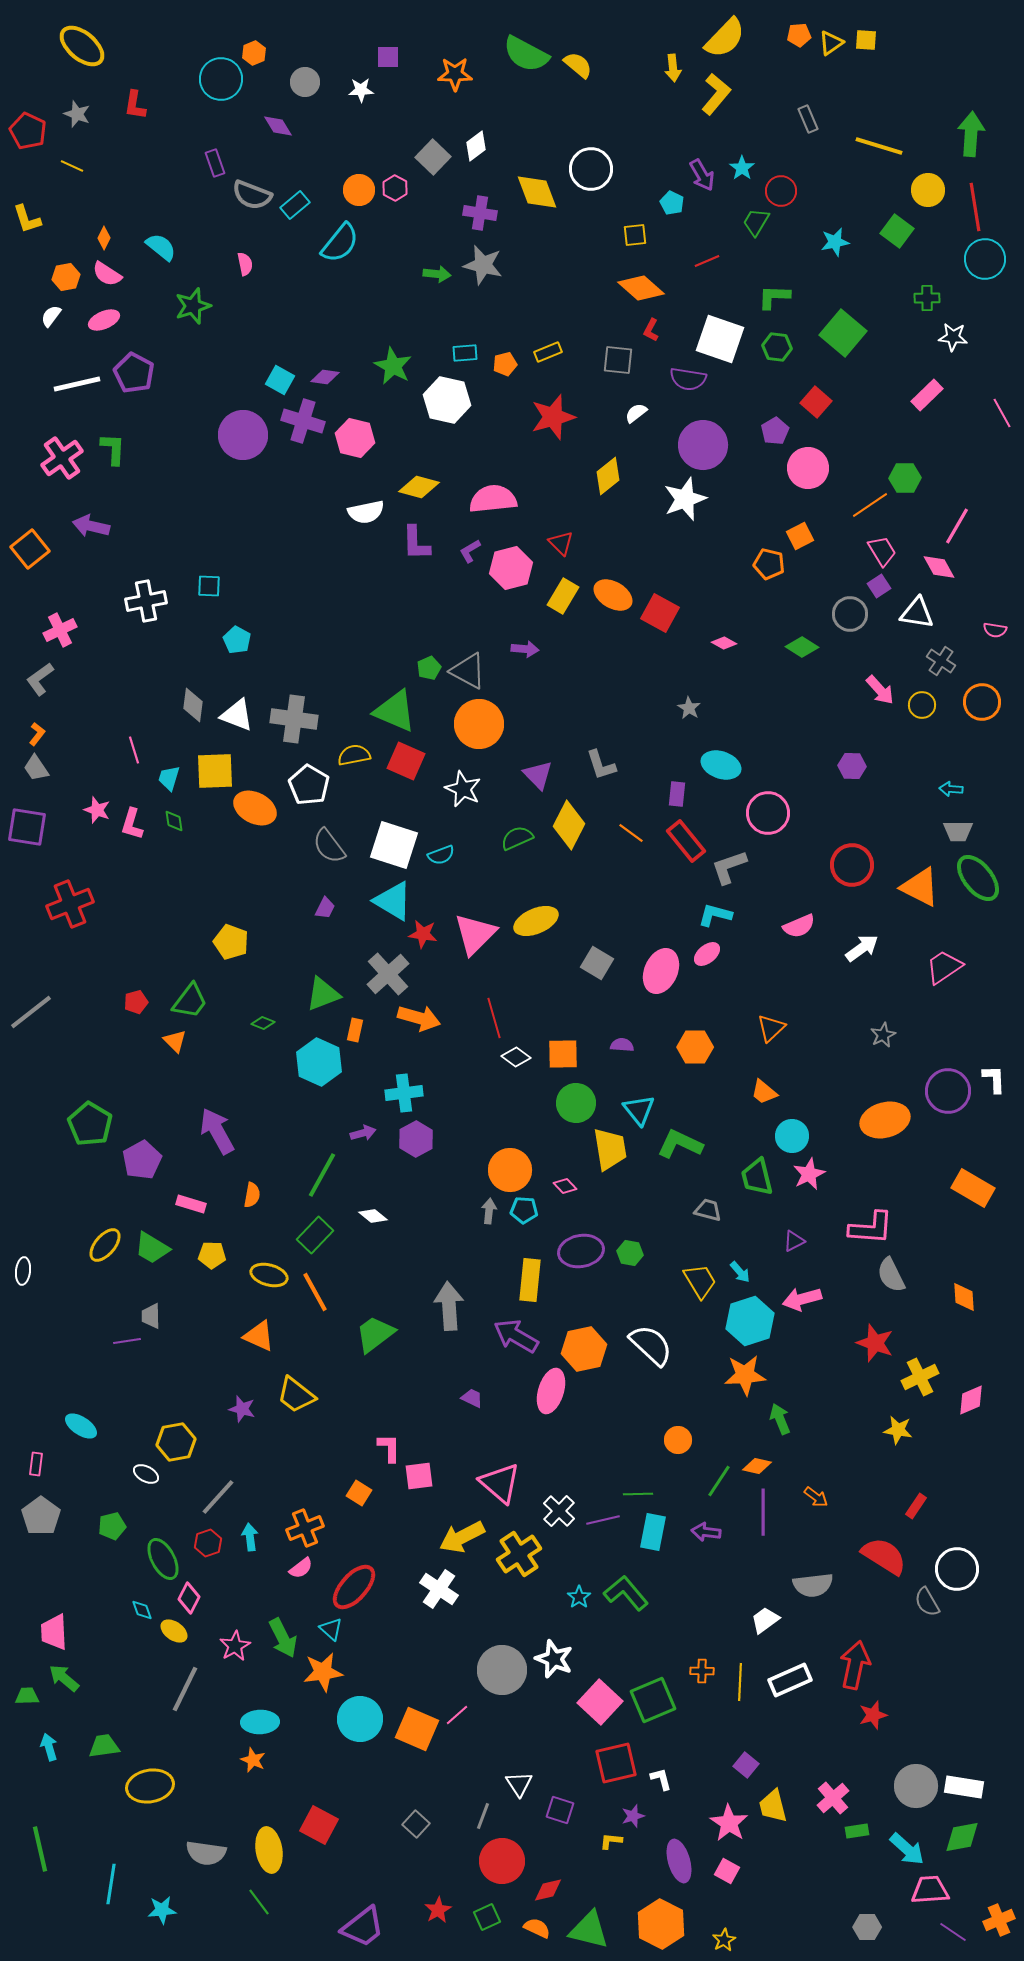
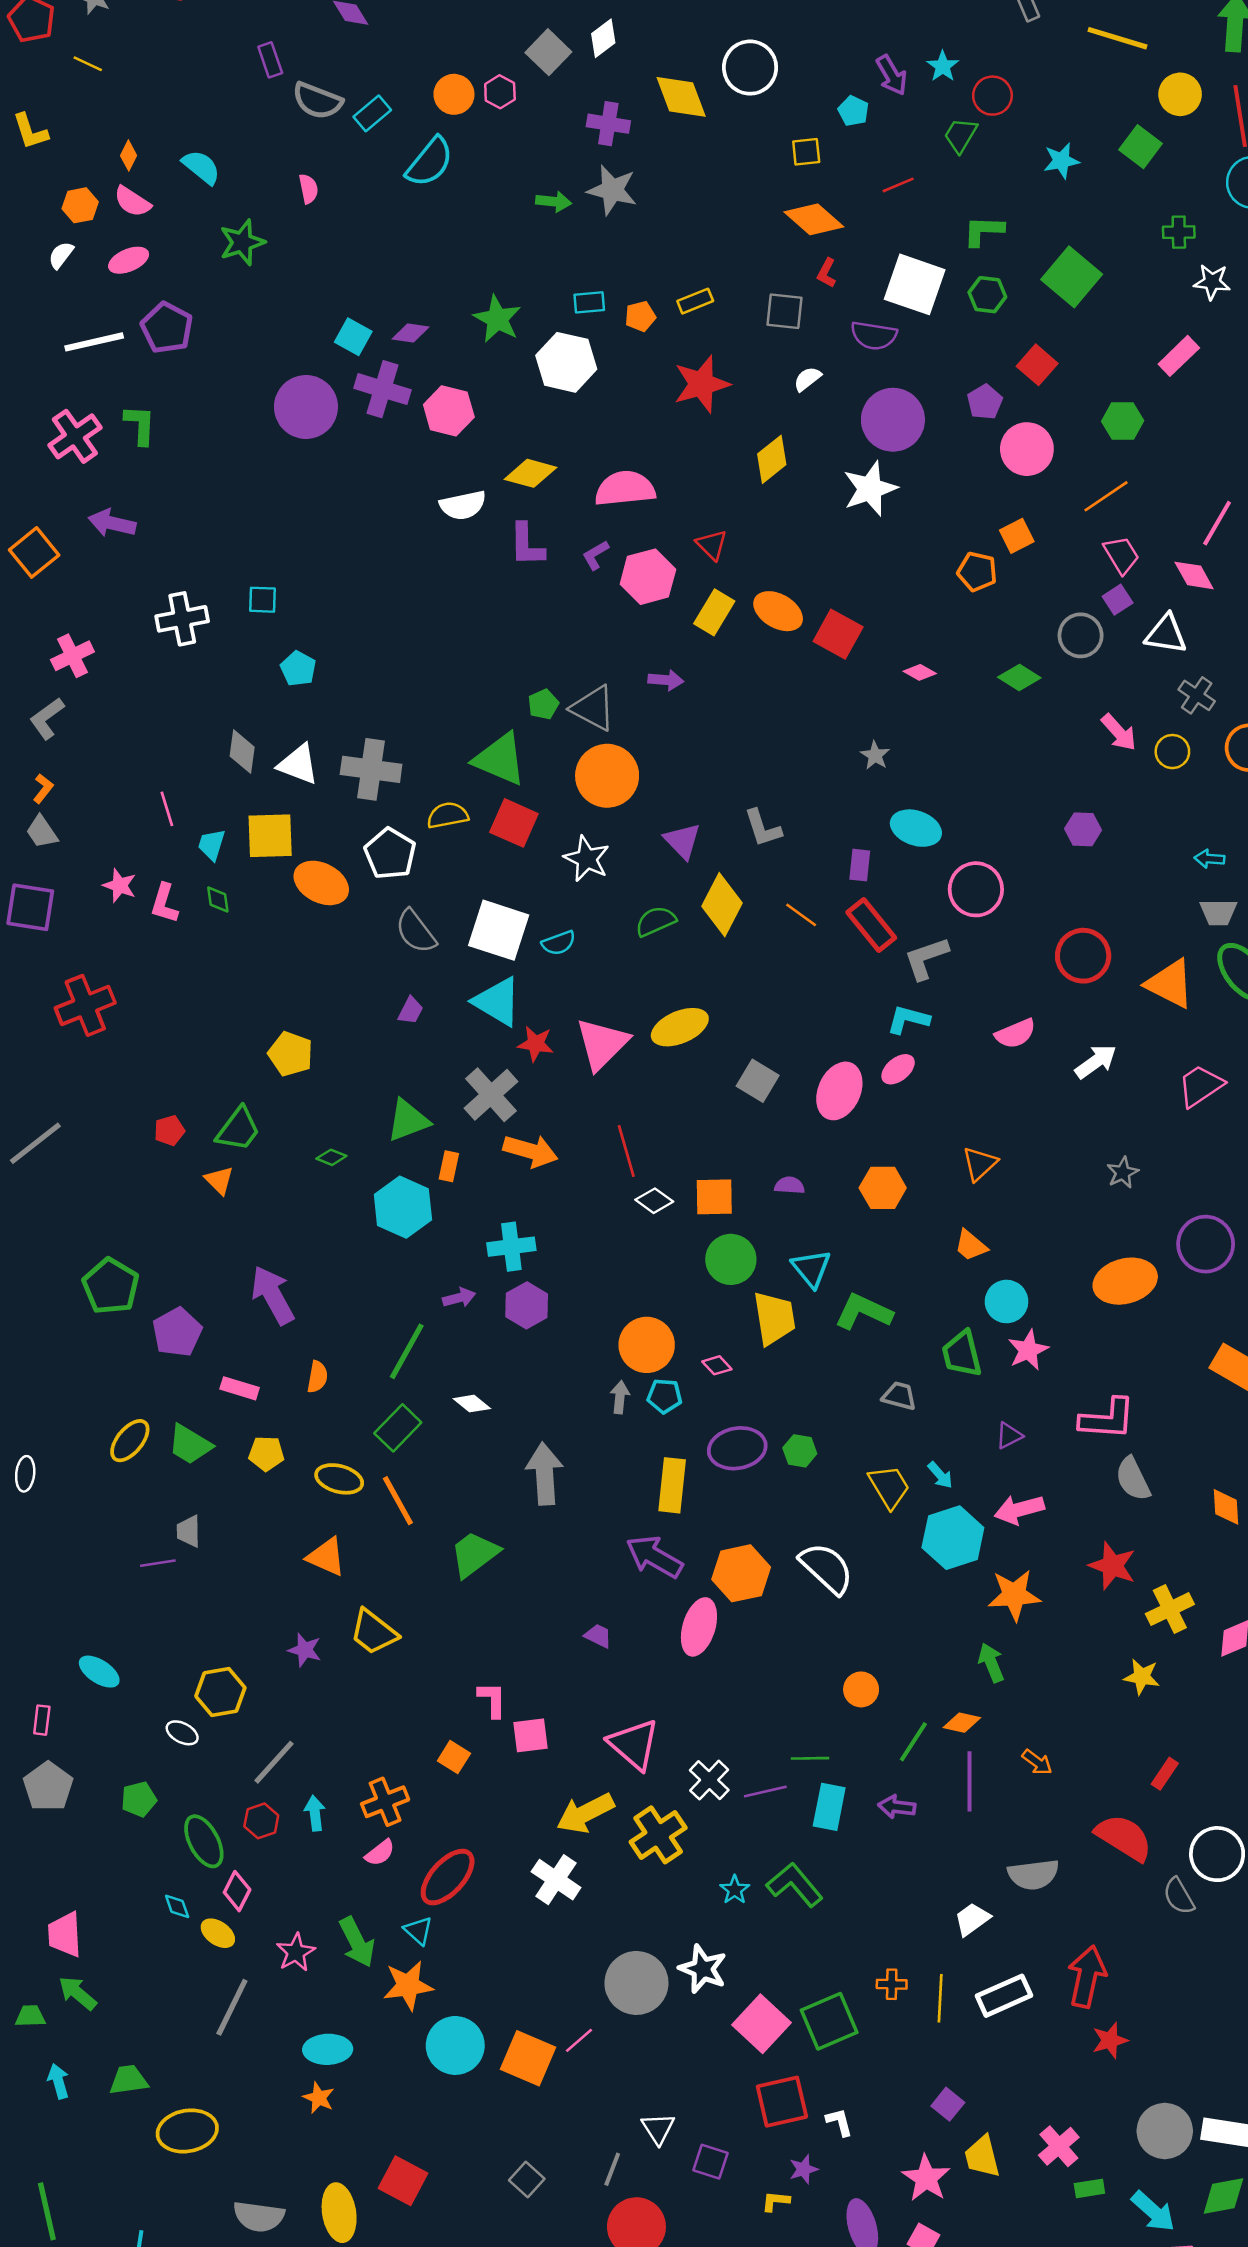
green hexagon: (905, 478) -> (1123, 421), moved
gray arrow: (449, 1306) -> (545, 1474), moved
orange star: (745, 1375) -> (1014, 1595), moved

